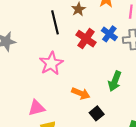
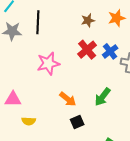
black line: (55, 22) -> (38, 22), moved
pink triangle: (37, 108) -> (13, 99), moved

